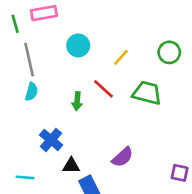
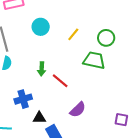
green circle: (169, 52) -> (106, 38), moved
red line: (103, 89) -> (60, 81), moved
blue cross: (51, 140) -> (23, 99), turned 36

